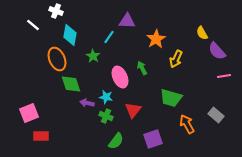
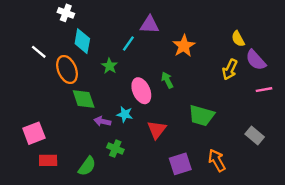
white line: (33, 25) -> (39, 52), moved
yellow arrow: (176, 59) -> (230, 69), moved
green cross: (106, 116) -> (115, 149), moved
orange arrow: (187, 124) -> (217, 160), moved
green semicircle: (116, 141) -> (87, 166), moved

